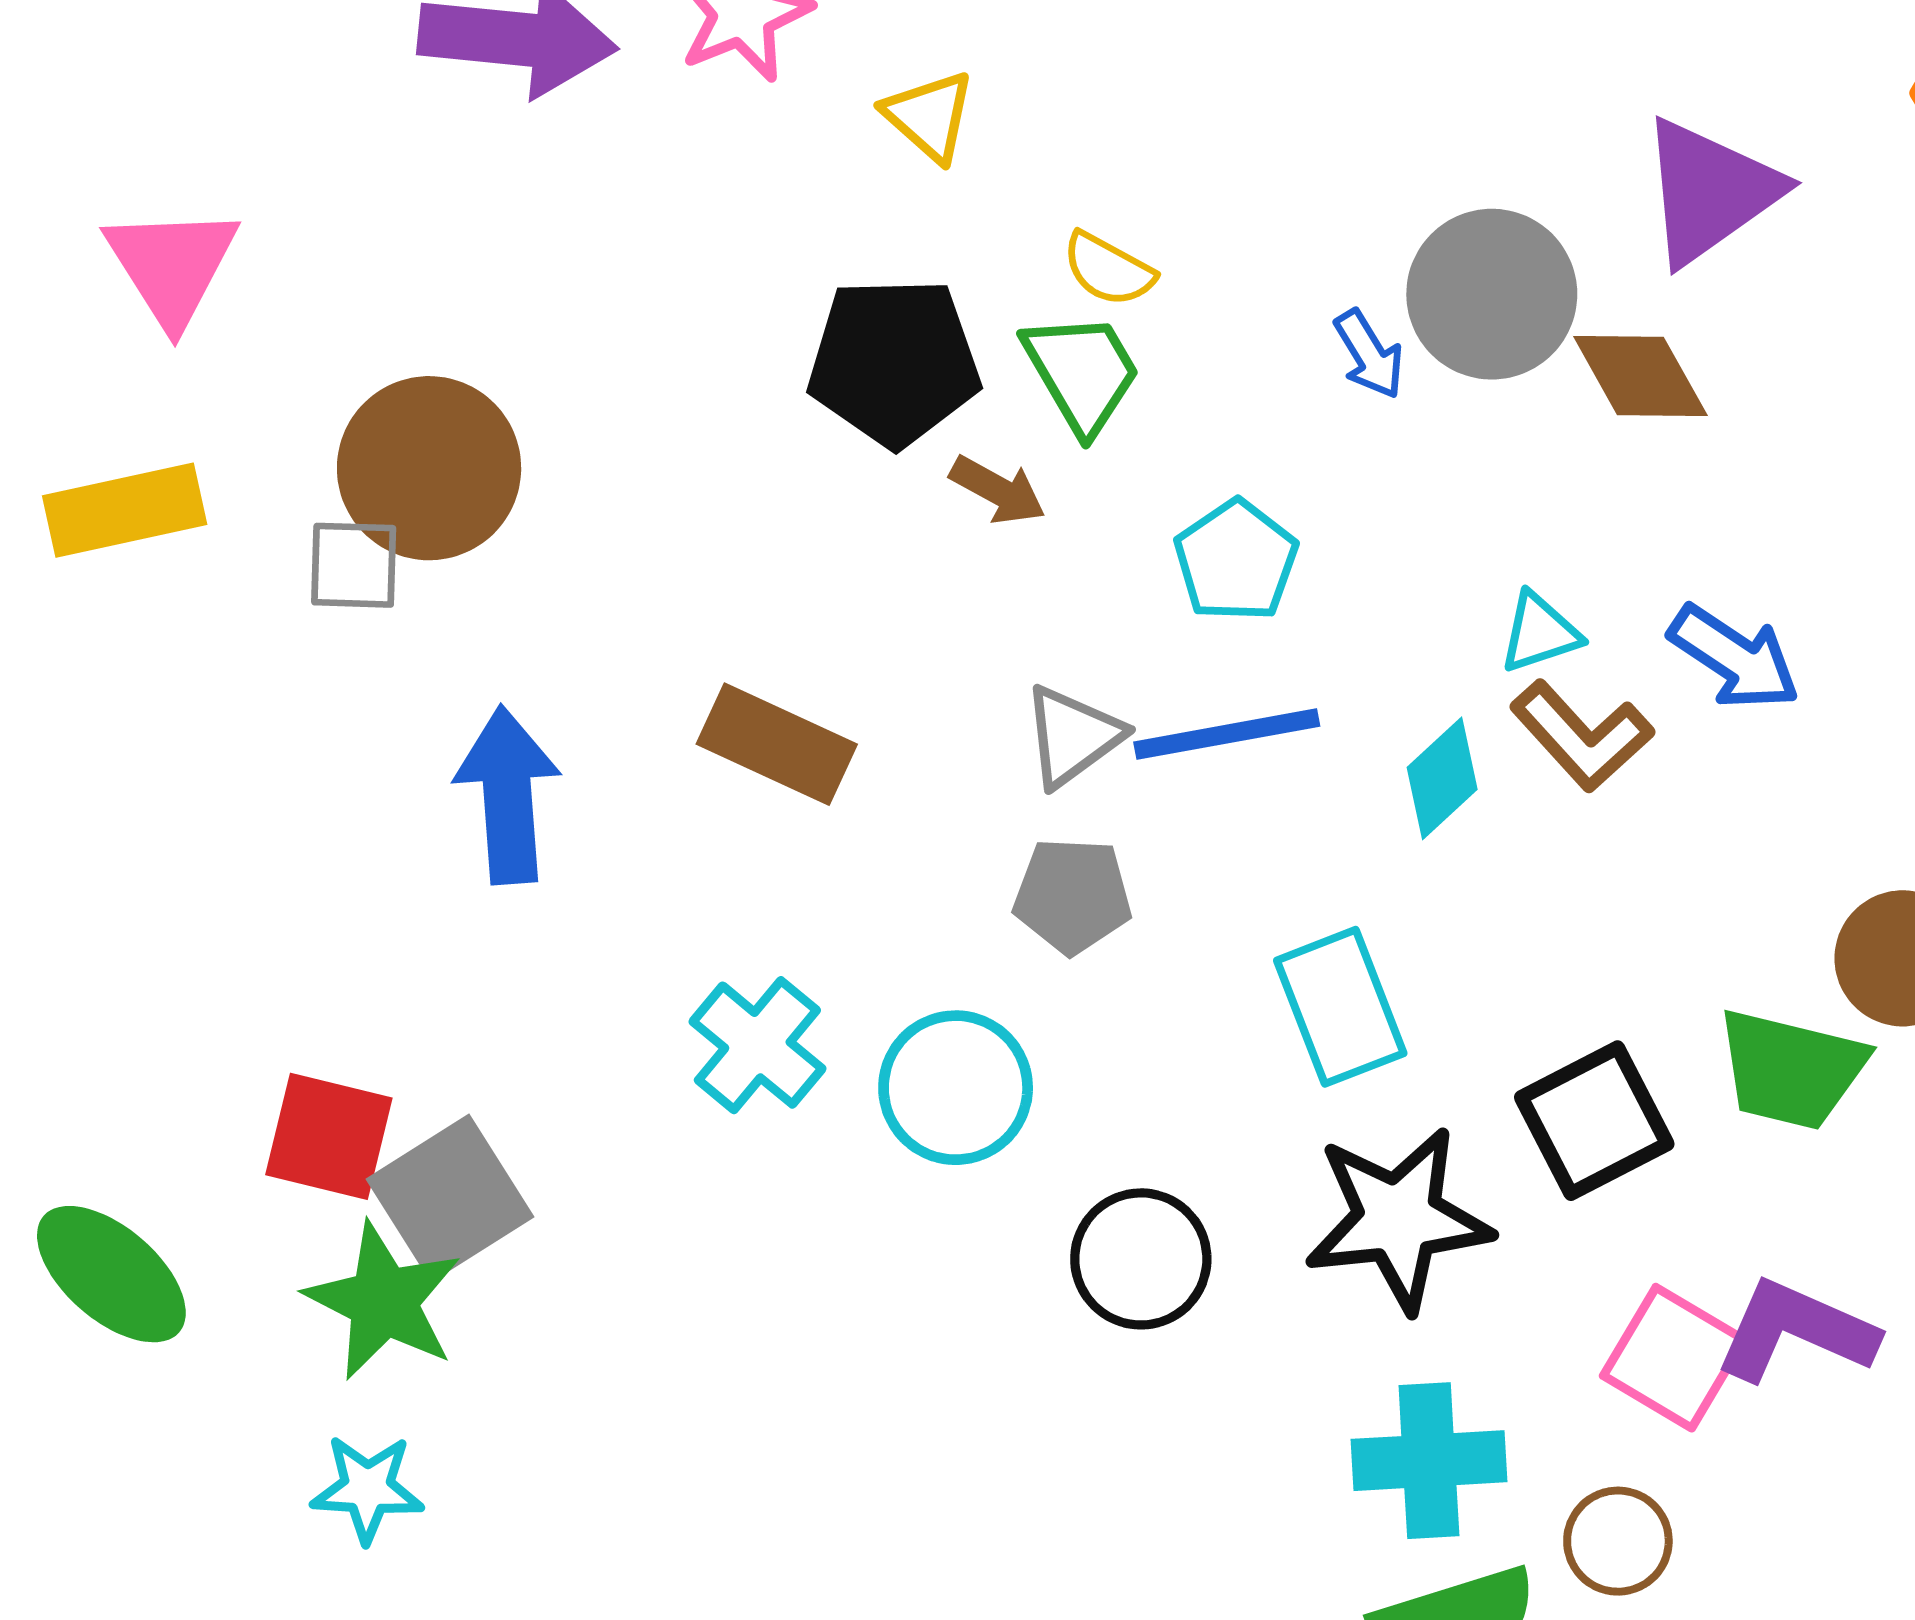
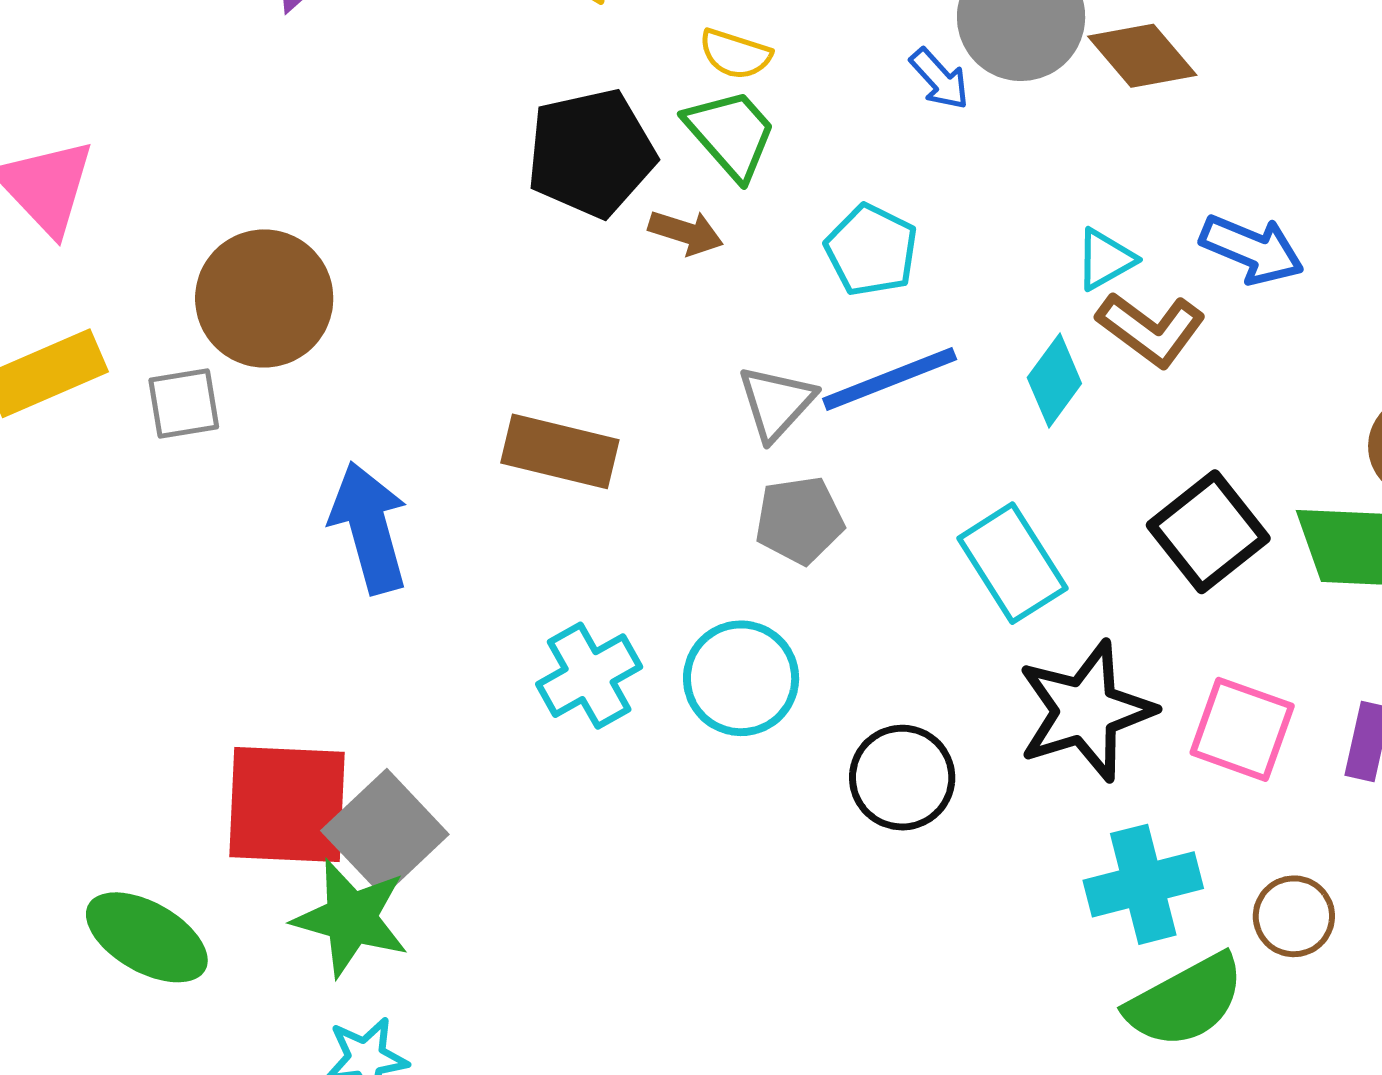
gray square: (354, 565) -> (184, 404), moved
cyan cross: (757, 1045) -> (589, 676), turned 32
black square: (1594, 1121) -> (1208, 532), moved
red square: (329, 1136) -> (287, 805), size x1.4
pink square: (1674, 1358) -> (1242, 729), moved

